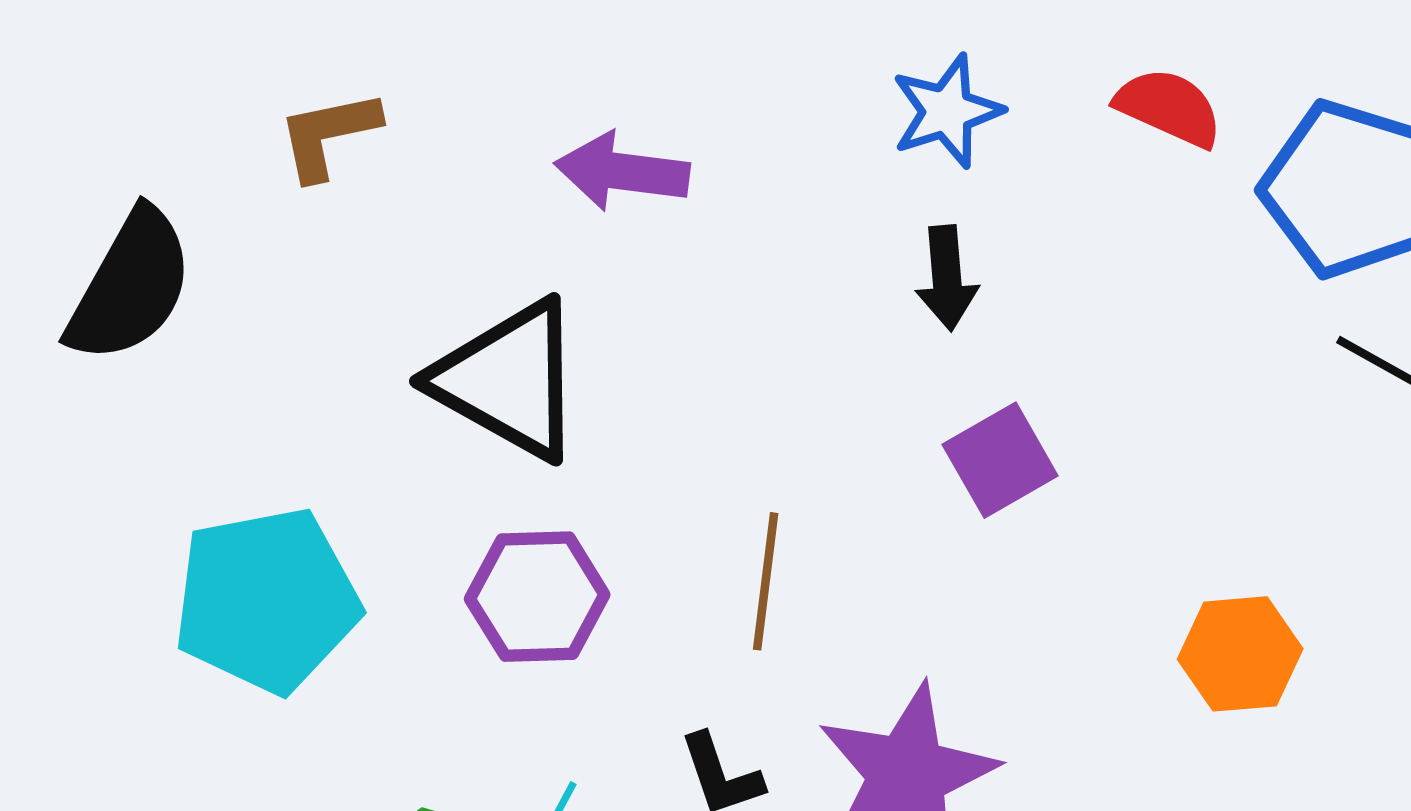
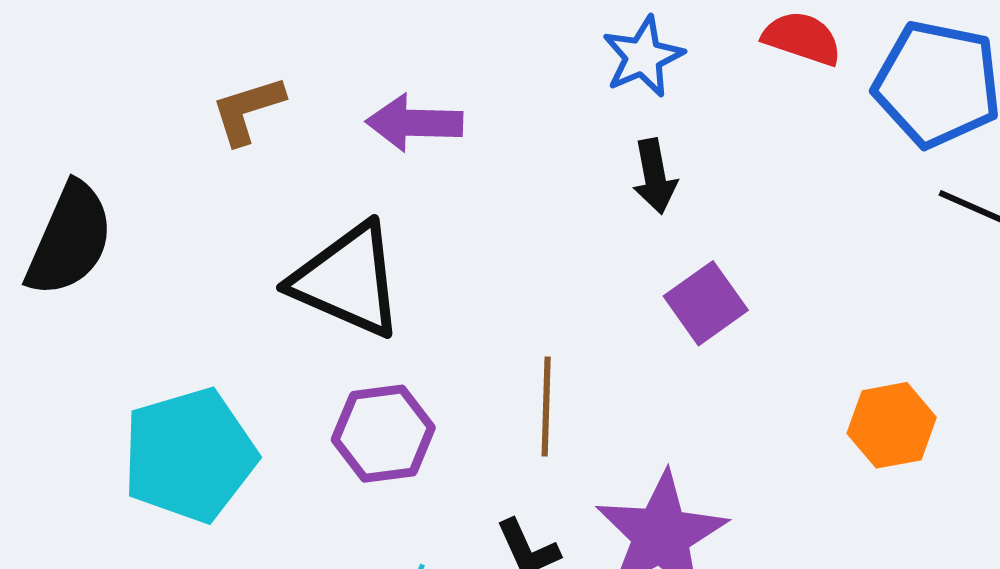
brown L-shape: (328, 135) -> (248, 110), moved

